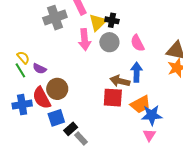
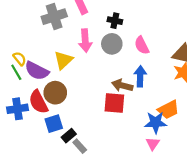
yellow triangle: (98, 22) -> (63, 60), moved
purple semicircle: (40, 69) -> (37, 71), size x1.6
orange trapezoid: (140, 104) -> (168, 110), moved

